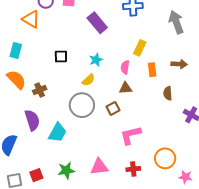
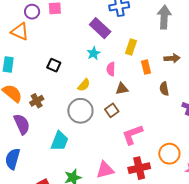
gray arrow: (176, 22) -> (164, 17), turned 30
purple rectangle: (97, 23) -> (100, 28), moved
black square: (61, 57) -> (54, 65), turned 32
cyan star: (96, 60) -> (94, 53), moved
pink semicircle: (125, 67) -> (111, 69), moved
purple semicircle: (32, 120) -> (22, 124), moved
red cross: (133, 169) -> (139, 168), size x1.5

